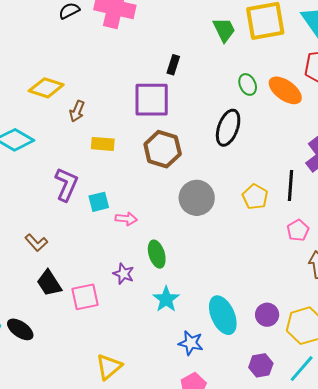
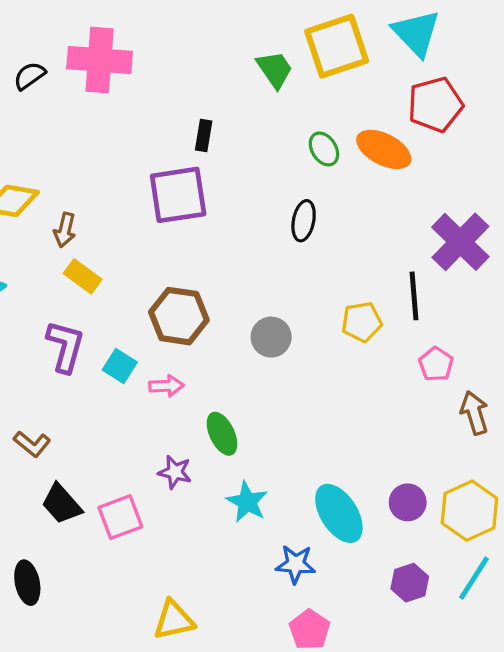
black ellipse: (228, 128) -> (304, 221), size x0.7
yellow rectangle: (103, 144) -> (83, 276), moved, turned 40
brown hexagon: (163, 149) -> (179, 316), moved
yellow pentagon: (255, 197) -> (362, 322), turned -30
gray circle: (197, 198) -> (271, 337), size x0.7
cyan square: (99, 202) -> (120, 366), turned -35
black ellipse: (20, 329) -> (27, 583), turned 52
yellow triangle: (109, 367) -> (174, 620), turned 36

